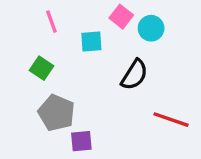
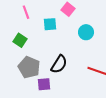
cyan circle: (151, 28) -> (86, 32), moved
black semicircle: (134, 75) -> (59, 64), moved

